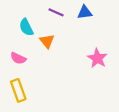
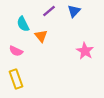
purple line: (56, 12) -> (49, 11), turned -64
blue triangle: (85, 12) -> (74, 11), turned -40

